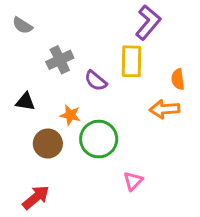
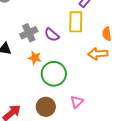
gray cross: (60, 60) -> (29, 33), moved
brown circle: (48, 144) -> (46, 107), moved

